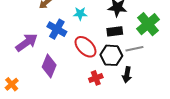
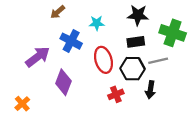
green cross: (148, 24) -> (173, 33), turned -30
red ellipse: (85, 47) -> (103, 60), turned 30

